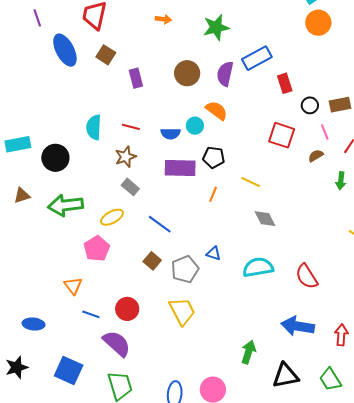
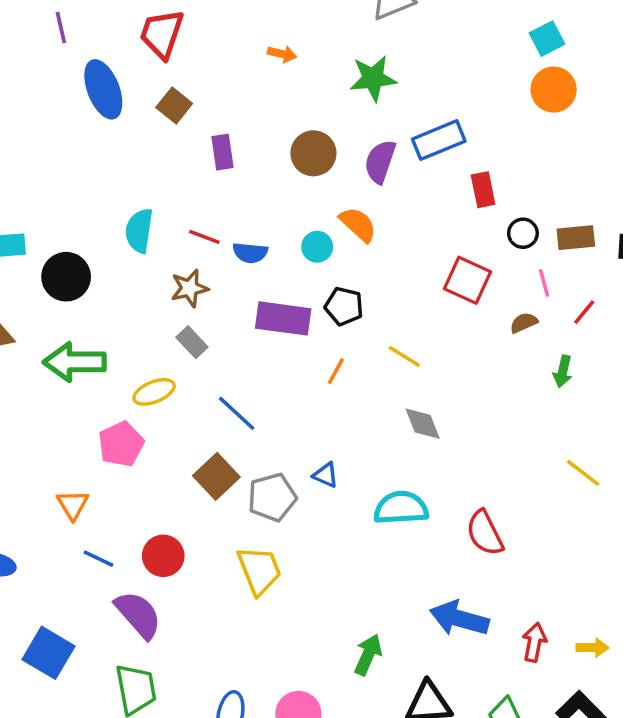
blue semicircle: (171, 134) -> (250, 253), moved
brown square: (152, 261) -> (216, 476), size x1.4

